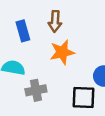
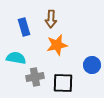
black square: (84, 97) -> (63, 83), moved

